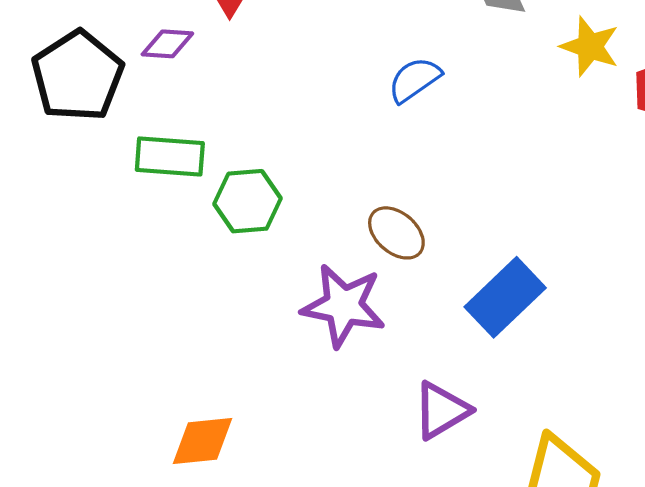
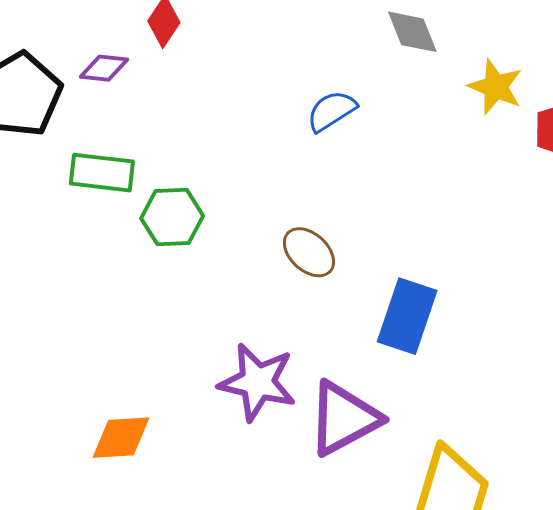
blue rectangle: (505, 297) -> (407, 316), turned -30
purple star: (343, 306) -> (257, 382), moved
purple triangle: (441, 410) -> (344, 418), size x1.4

